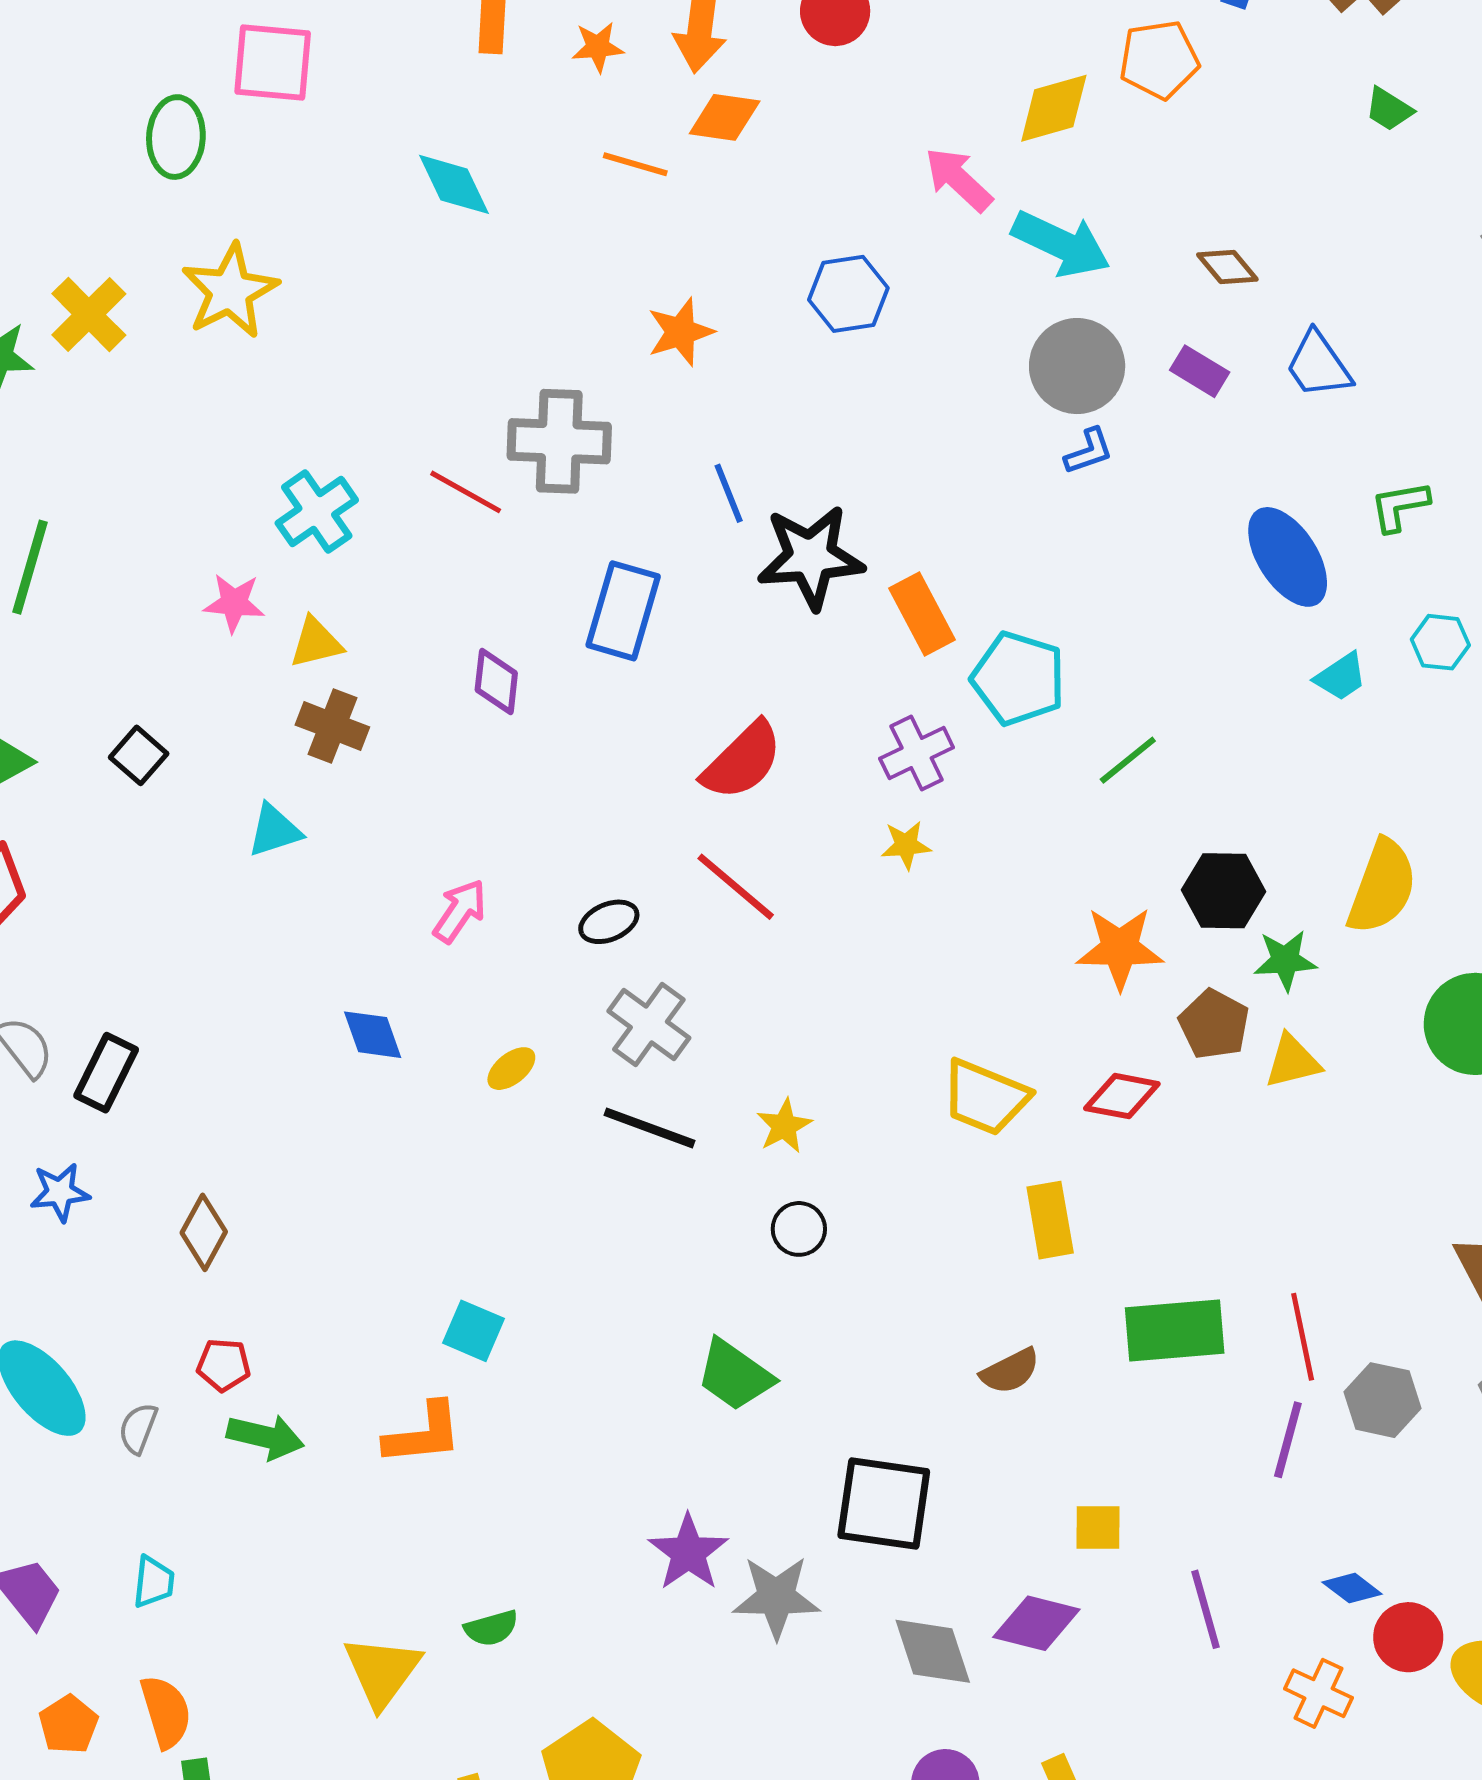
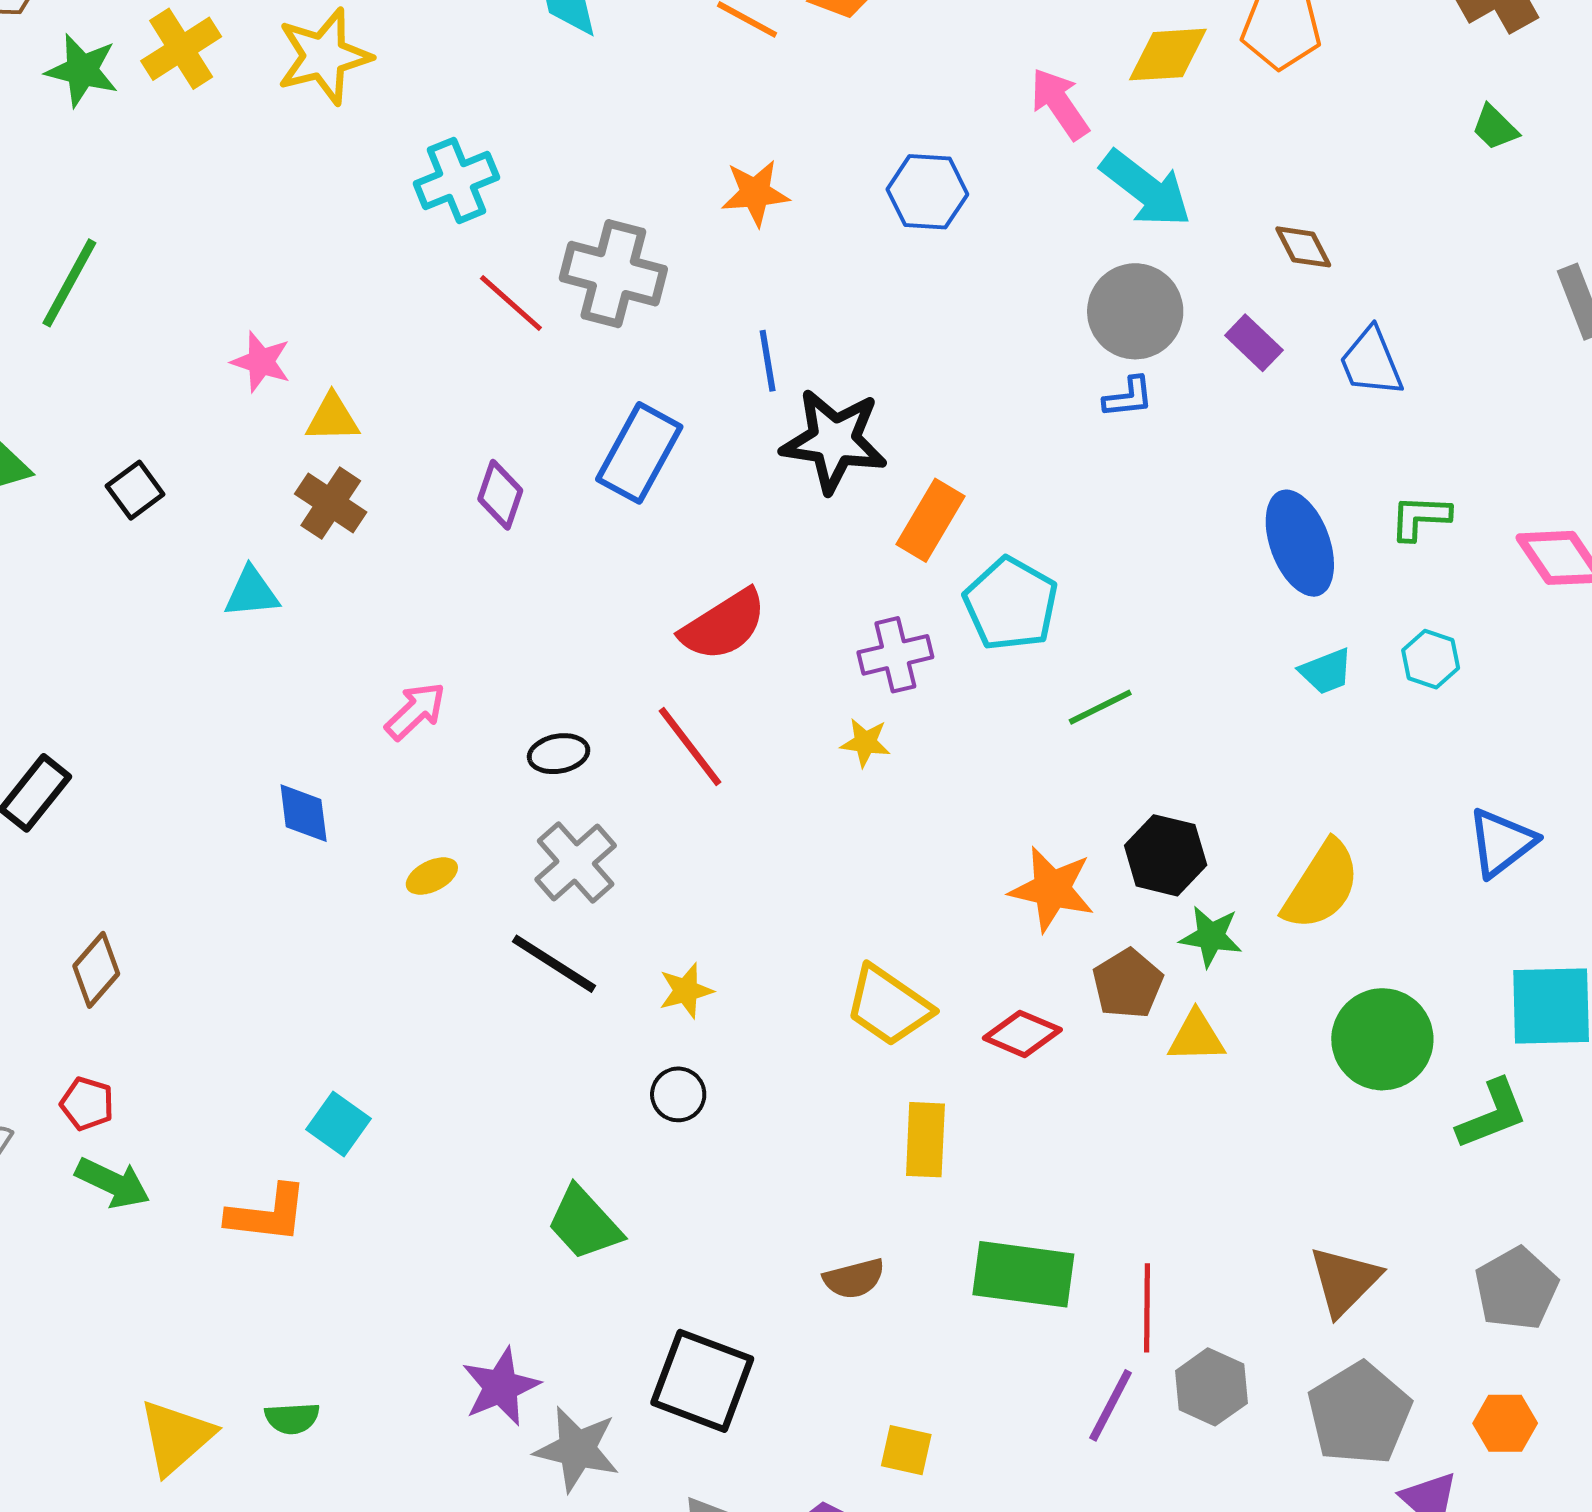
cyan cross: (317, 512) -> (456, 180), moved
orange rectangle: (922, 614) -> (931, 520), turned 46

